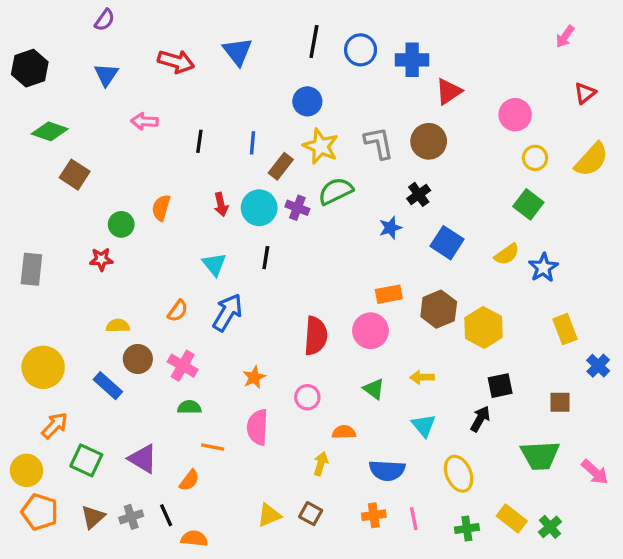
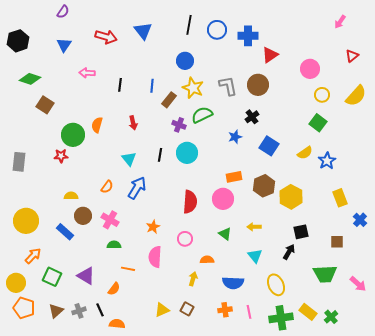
cyan circle: (259, 208) -> (187, 153), moved
green circle: (121, 224) -> (73, 135), size x1.5
green cross: (467, 529) -> (281, 318), size x1.6

